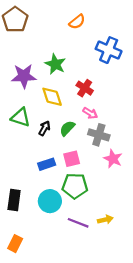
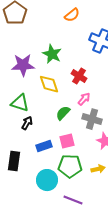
pink arrow: (90, 113) -> (84, 99), turned -80
black arrow: (44, 128) -> (27, 123), moved
black rectangle: (14, 200) -> (14, 161), moved
yellow arrow: (105, 220) -> (98, 169), moved

